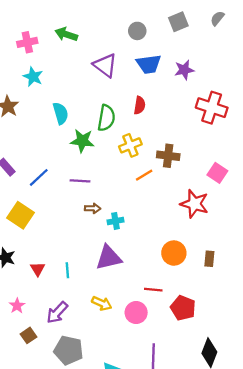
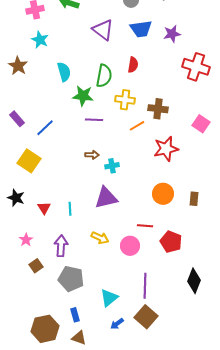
yellow cross: (130, 145) -> (125, 100), turned 30
purple line: (80, 181) -> (94, 120), moved
red star: (194, 204) -> (166, 149), moved, turned -30
purple arrow: (57, 313) -> (61, 246), turned 140

